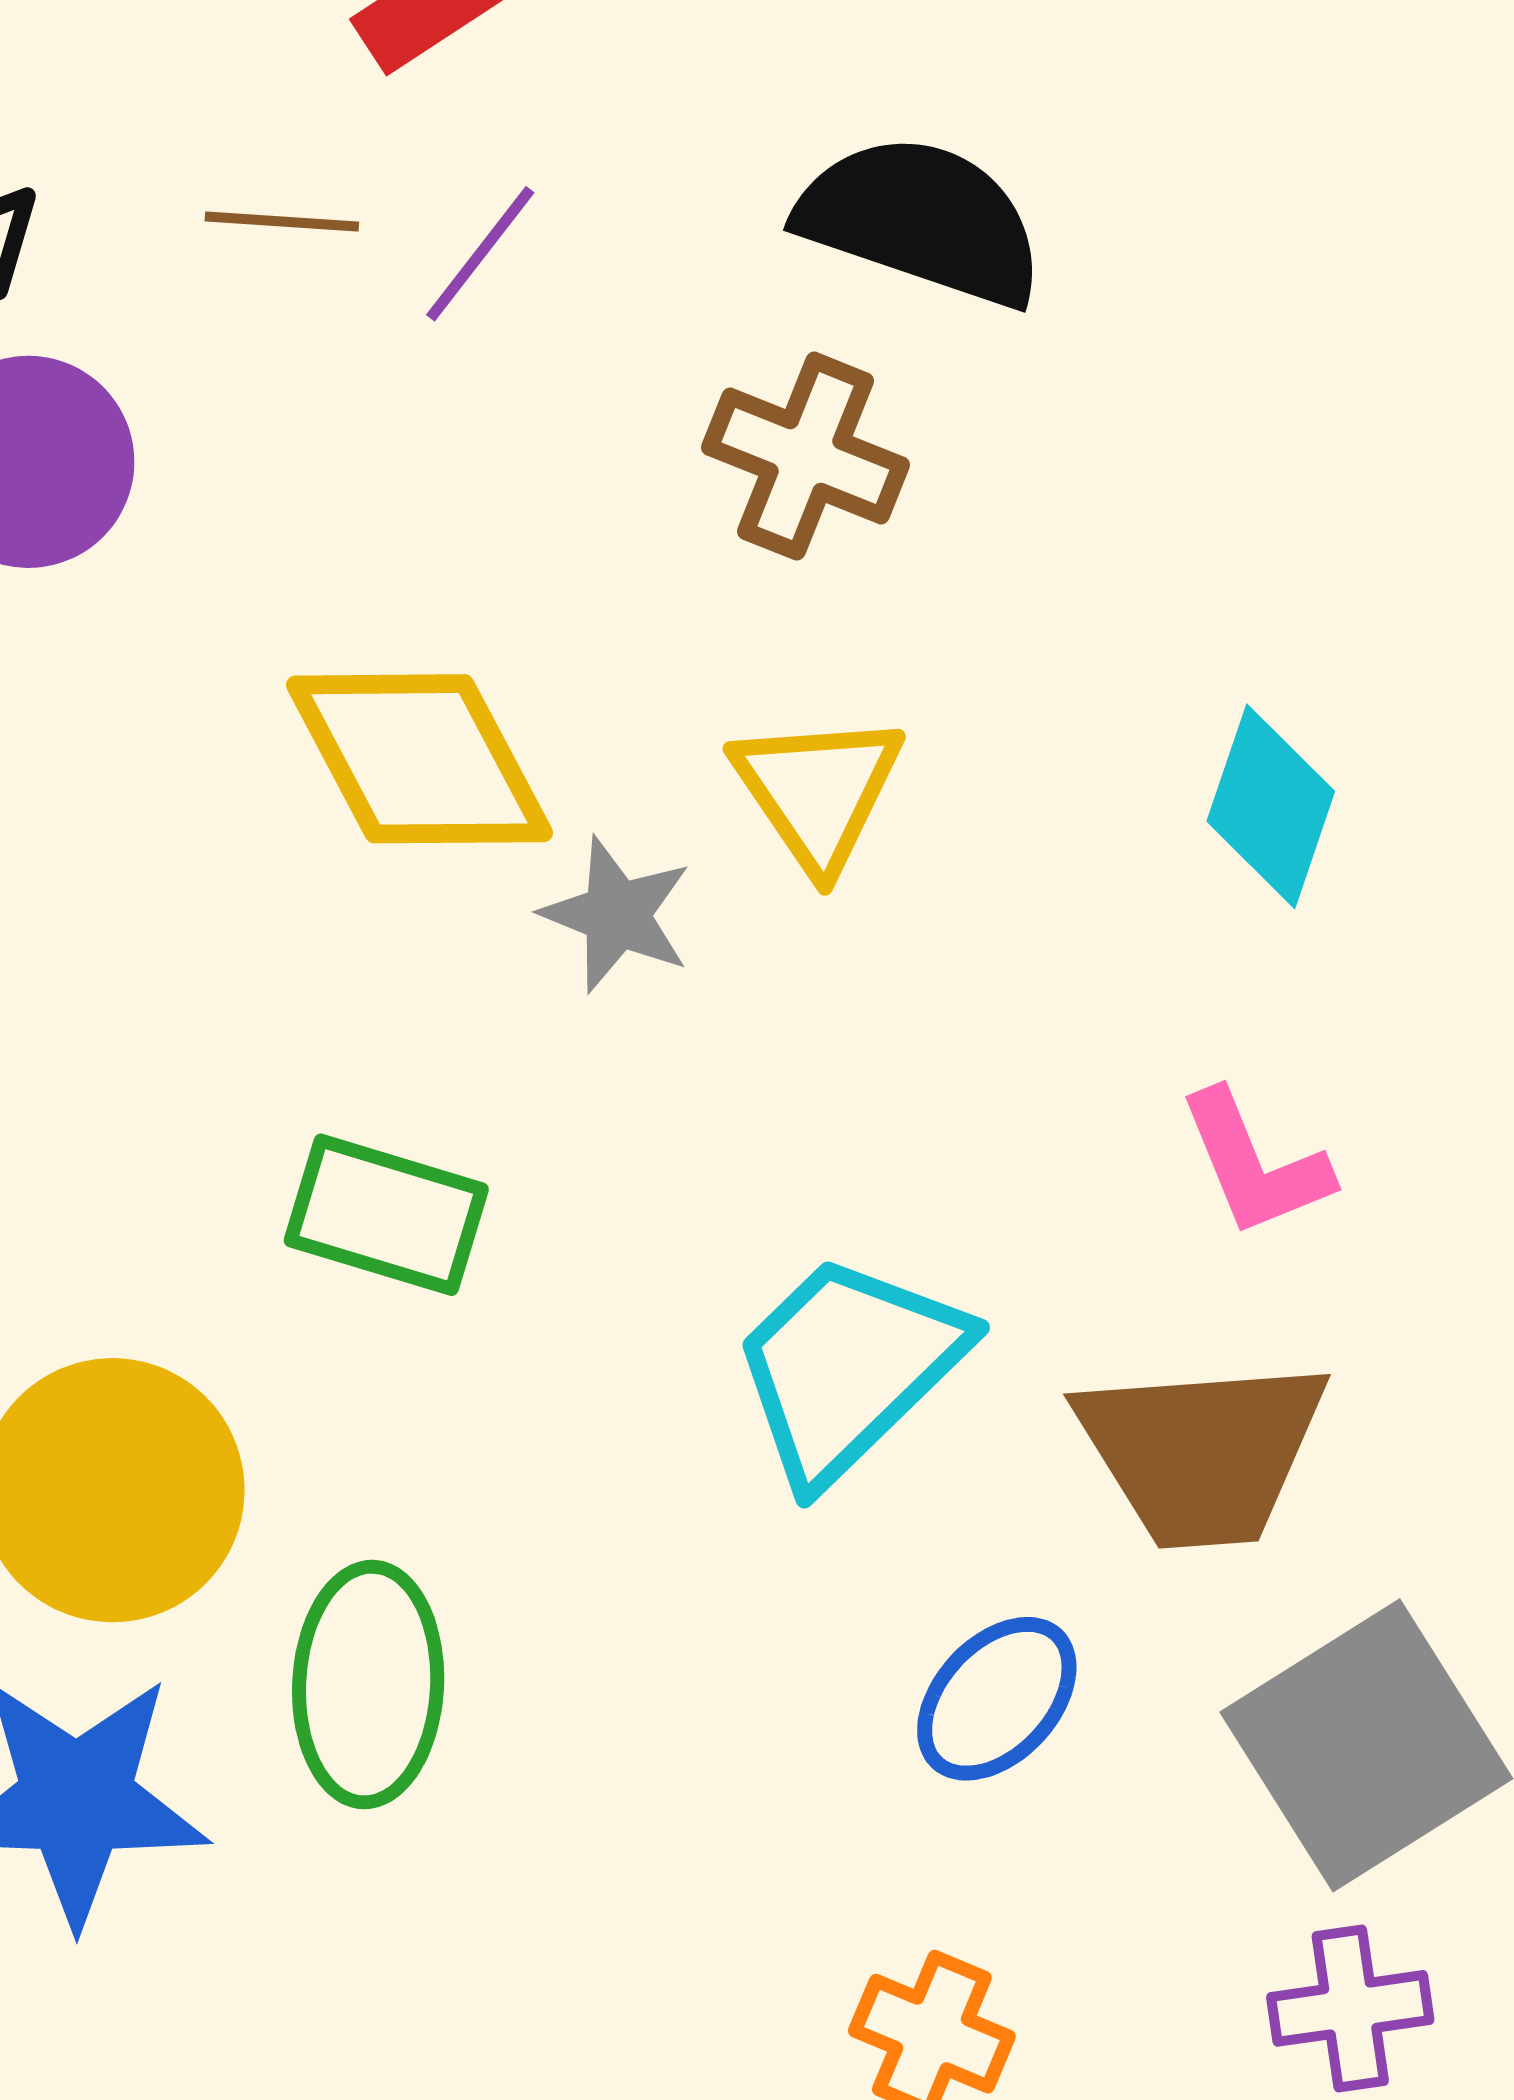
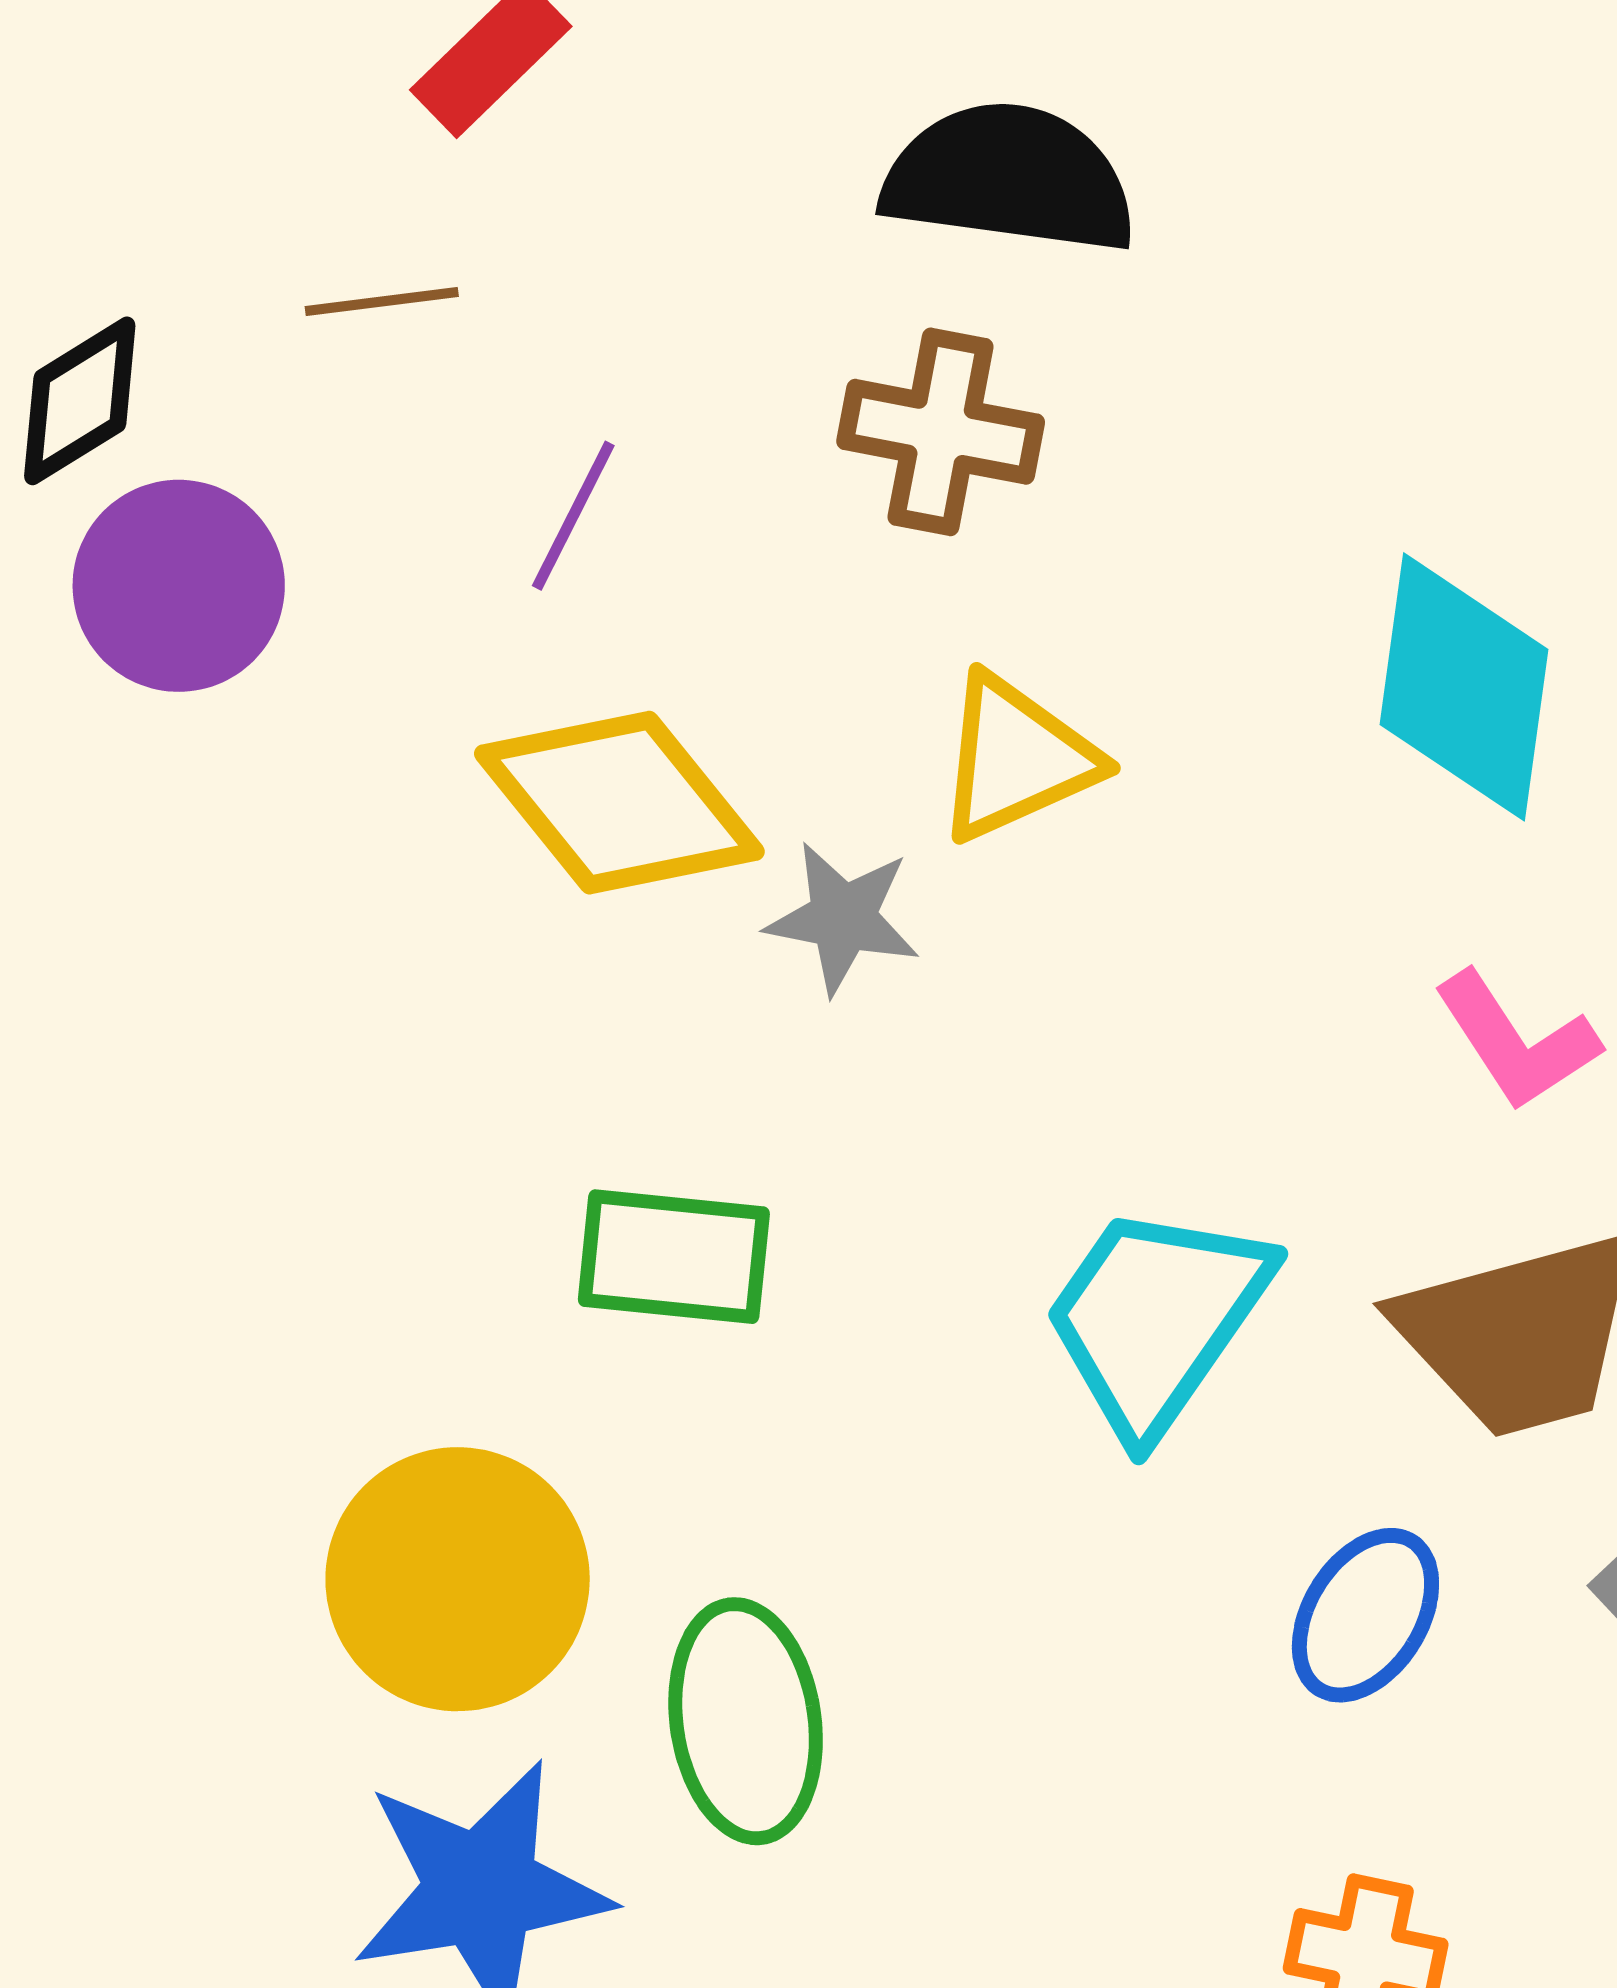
purple line: (480, 254) -> (573, 516), moved
yellow triangle: (818, 791) -> (1016, 758), turned 51
cyan diamond: (1271, 806) -> (1464, 687), size x1.4

